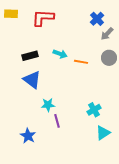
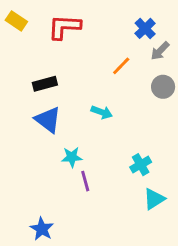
yellow rectangle: (11, 14) -> (16, 21), turned 32
cyan arrow: (60, 54) -> (102, 112), moved
orange line: (81, 62) -> (121, 66), moved, turned -56
blue star: (28, 136) -> (42, 229), moved

